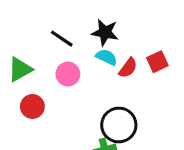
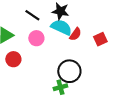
cyan semicircle: (106, 57) -> (61, 27), size x1.5
red square: (157, 62) -> (100, 39), moved

